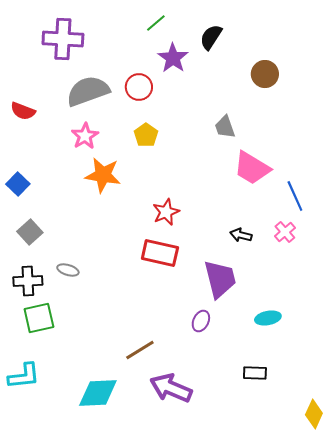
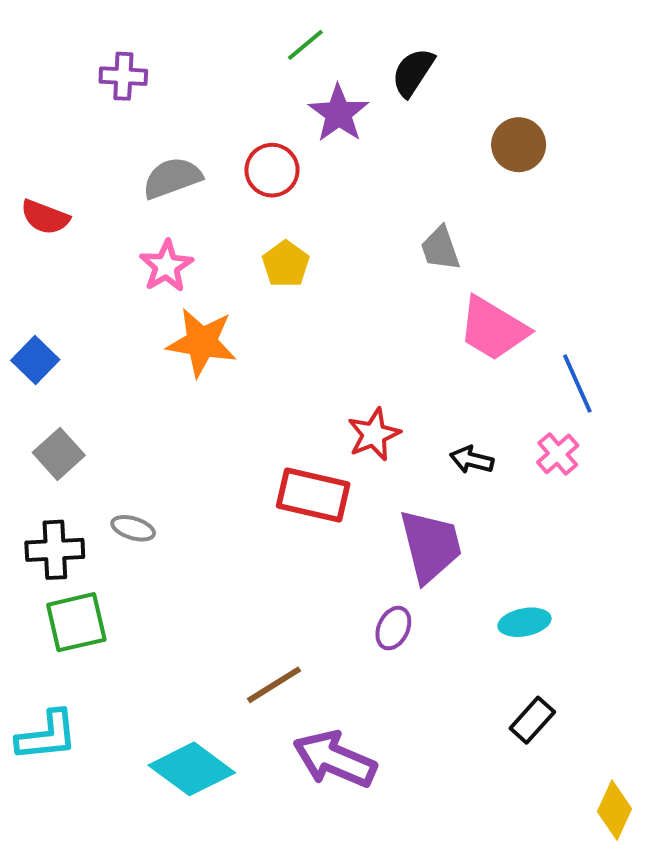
purple cross: (63, 39) -> (123, 76), size x0.6
gray semicircle: (88, 91) -> (172, 178), size x0.7
red star: (166, 212) -> (374, 434), moved
black rectangle: (255, 373) -> (532, 720), moved, turned -50
cyan diamond: (98, 393) -> (192, 769), turned 39

